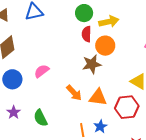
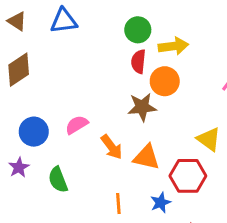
pink semicircle: (42, 71) -> (77, 125), moved
blue circle: (12, 79) -> (34, 132), moved
blue star: (100, 126) -> (161, 203), moved

